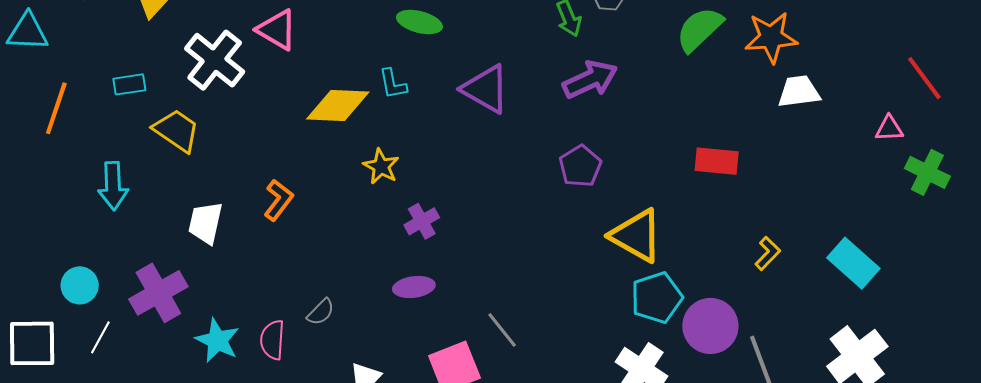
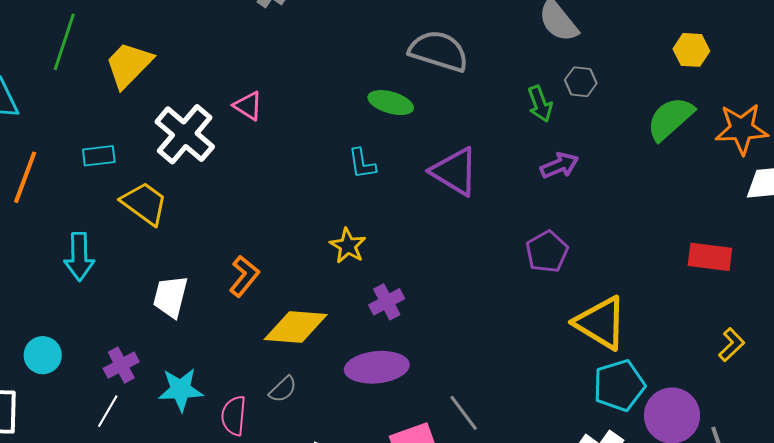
pink triangle: (277, 30) -> (248, 106), size x0.7
purple arrow: (590, 79) -> (559, 165), size x0.7
yellow diamond: (338, 106) -> (296, 327), moved
red rectangle: (717, 161) -> (710, 257), moved
purple ellipse: (414, 287) -> (377, 367), size x1.5
purple cross: (158, 293) -> (121, 365), size x0.6
white line: (100, 337) -> (108, 411), moved
cyan star: (217, 340) -> (181, 390), moved, turned -30

